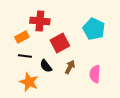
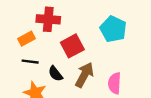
brown arrow: (70, 67) -> (84, 75), size x1.5

